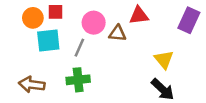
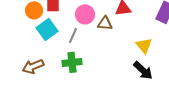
cyan square: (48, 40) -> (47, 29), turned -30
brown arrow: (32, 85) -> (33, 66), turned -30

